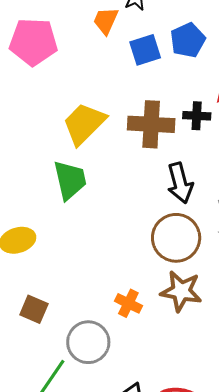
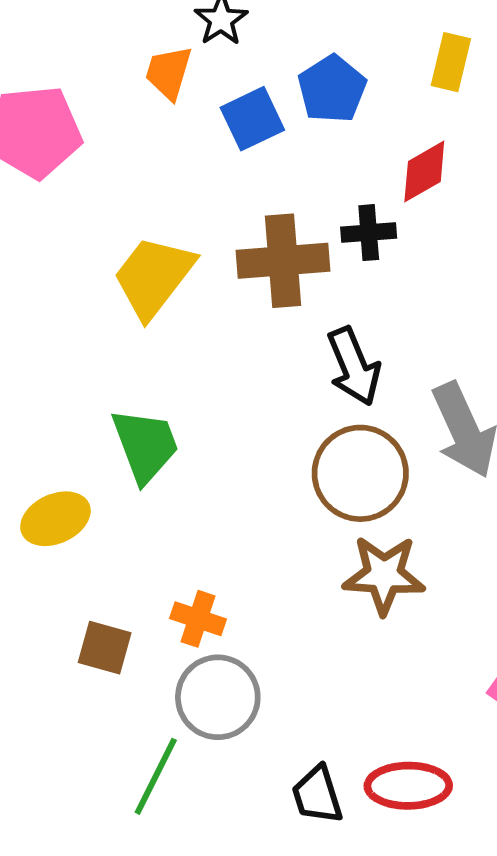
green trapezoid: (70, 180) -> (145, 445), moved
orange cross: (128, 303) -> (198, 619), moved

